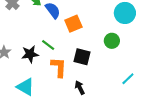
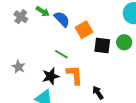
black star: (30, 54) -> (51, 76), moved
black square: (82, 57) -> (102, 46), moved

